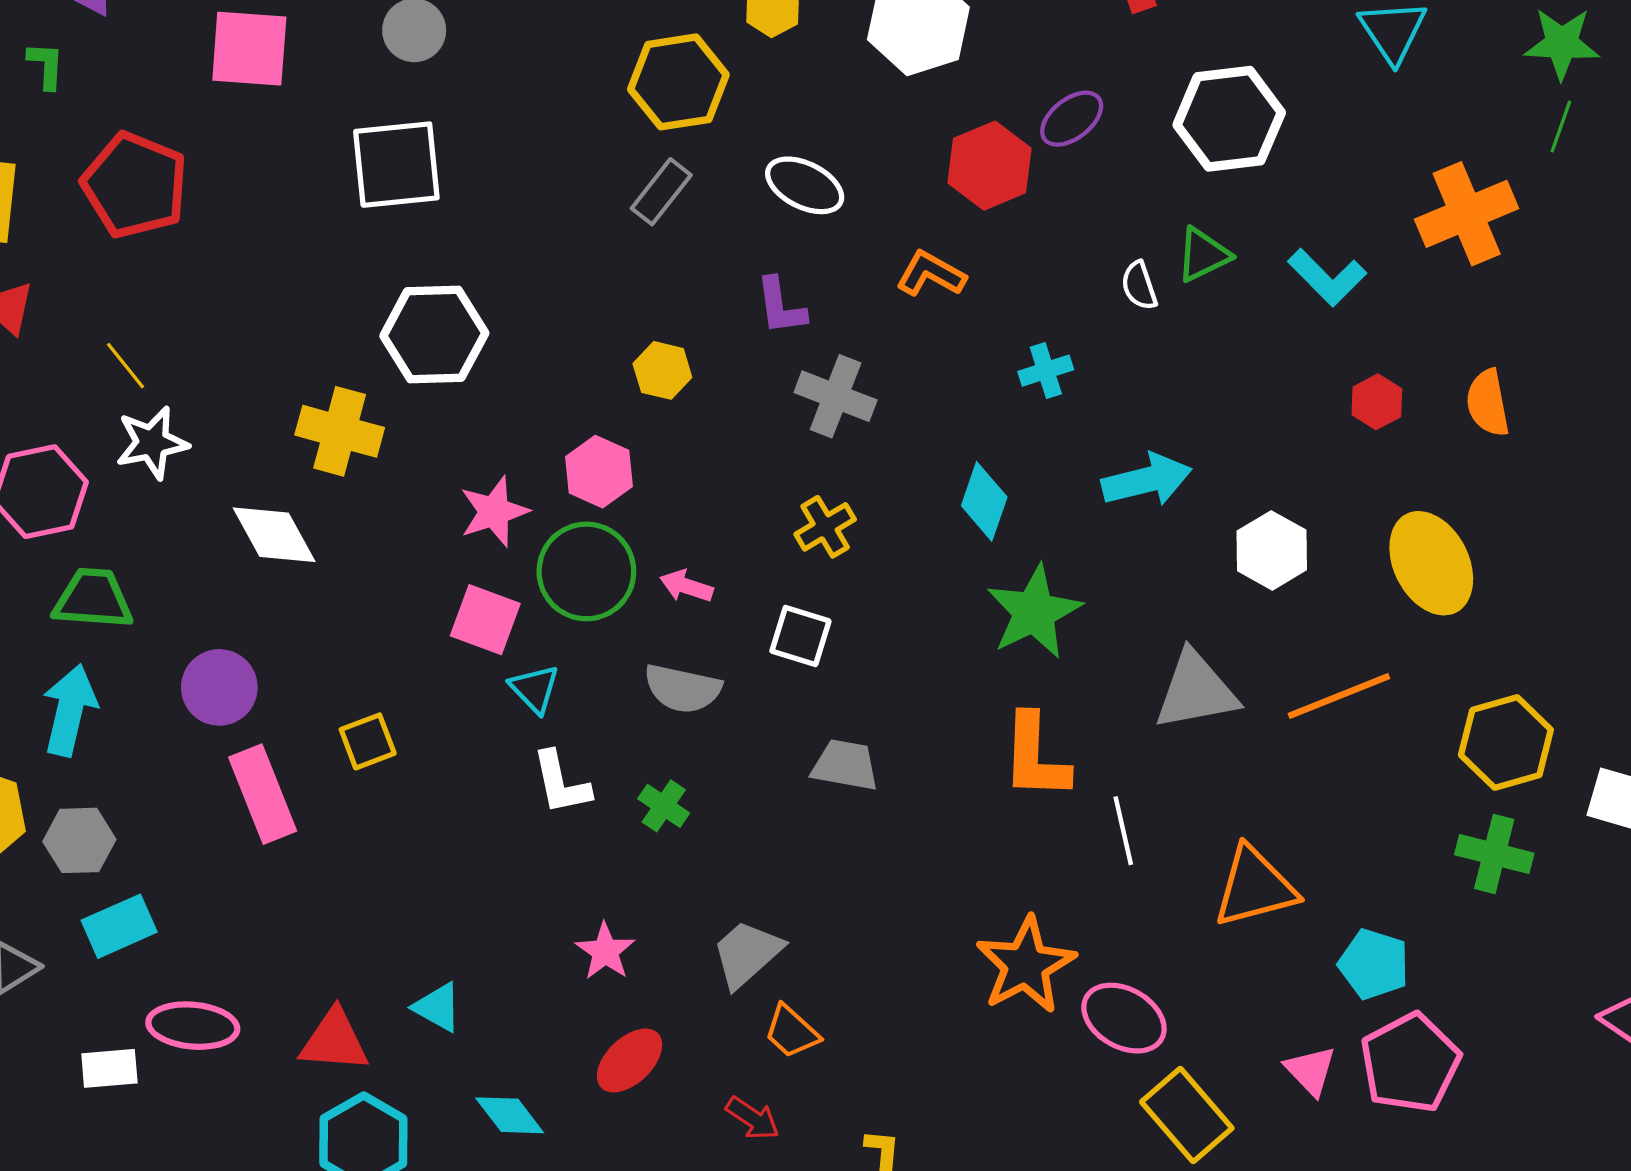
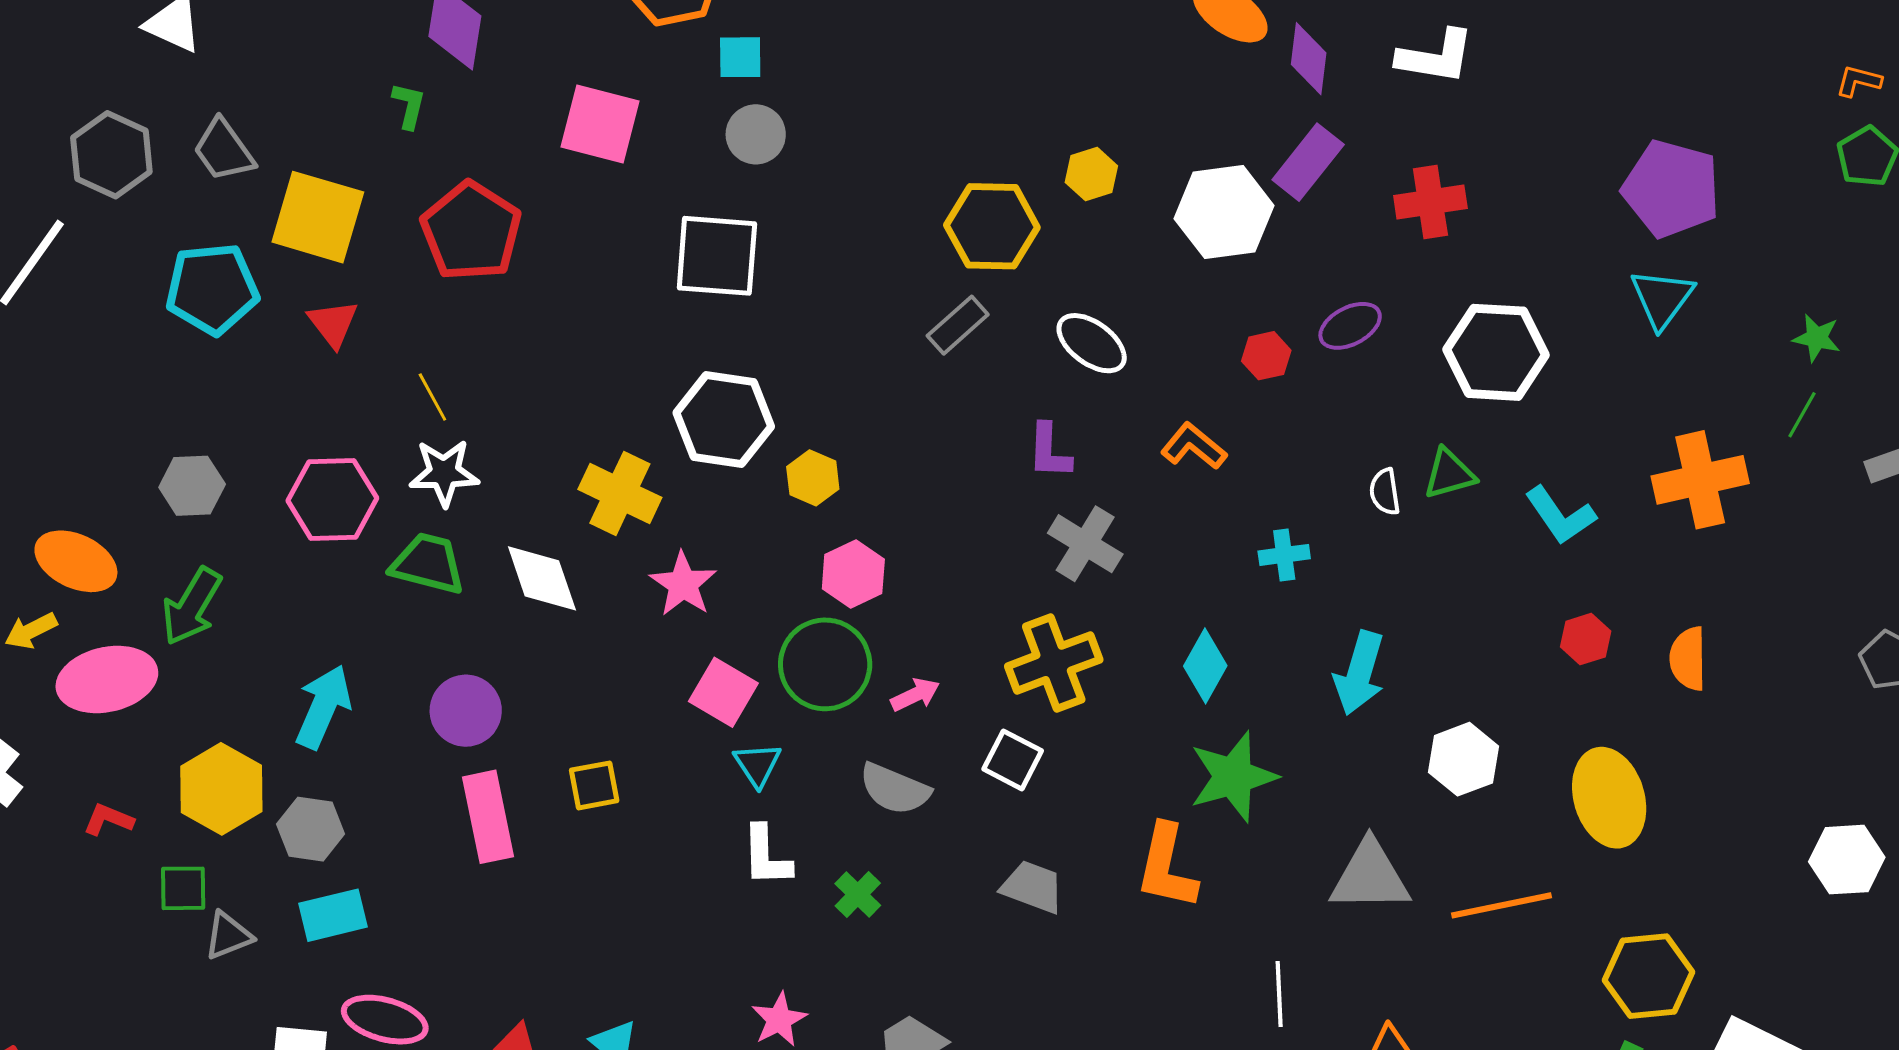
green star: (1562, 43) -> (1817, 338), size x0.7
red hexagon: (990, 166) -> (1266, 356), size x0.6
yellow hexagon: (662, 370) -> (813, 478), moved
cyan arrow: (1147, 480) -> (1359, 673), turned 110
pink star: (494, 512) -> (683, 584), moved, turned -30
yellow cross: (825, 527) -> (1054, 663), size x1.6
pink arrow: (686, 586) -> (915, 695), turned 126
green trapezoid: (93, 599) -> (428, 564), moved
orange L-shape: (1035, 757) -> (1167, 867), moved

